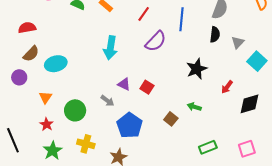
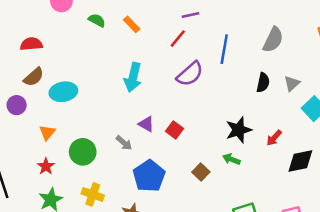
black semicircle: (215, 35) -> (263, 83), moved
black star: (197, 69) -> (239, 130), moved

